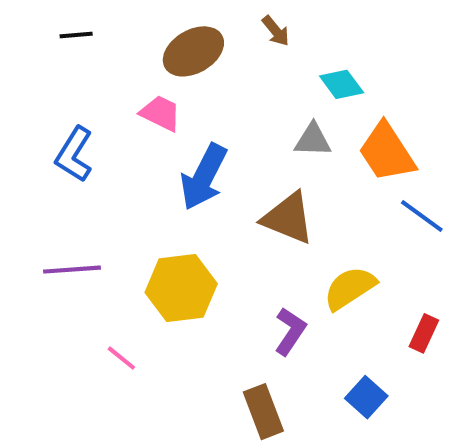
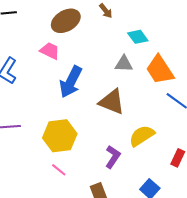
pink line: (121, 358) -> (59, 170), moved

